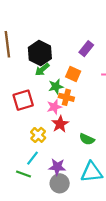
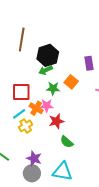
purple rectangle: (86, 49) -> (89, 63), turned -64
orange cross: (66, 97) -> (36, 108), moved
red star: (60, 124) -> (56, 121), moved
cyan line: (32, 158) -> (19, 114), moved

